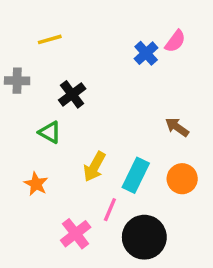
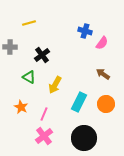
pink semicircle: (175, 41) -> (102, 43), moved
blue cross: (146, 53) -> (85, 31), turned -32
yellow arrow: (94, 167) -> (55, 85), moved
pink line: (110, 210) -> (44, 114), moved

